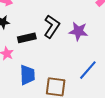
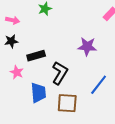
black L-shape: (52, 26) -> (60, 73), moved

